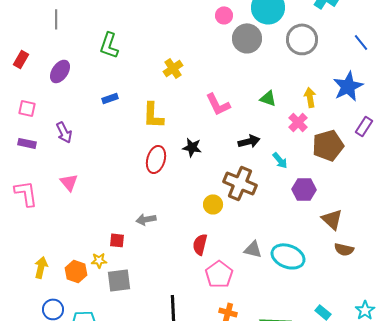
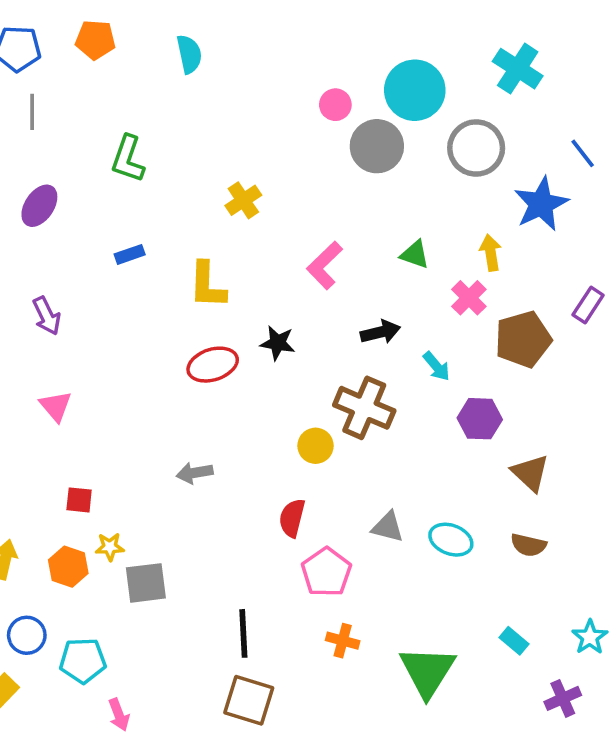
blue star: (348, 86) -> (541, 204), moved
pink L-shape: (218, 104) -> (325, 265), turned 72
red ellipse: (156, 159) -> (213, 365), turned 56
red square: (117, 240) -> (79, 500), moved
brown semicircle: (344, 249) -> (528, 545), moved
cyan ellipse: (288, 256) -> (451, 540), size x0.7

